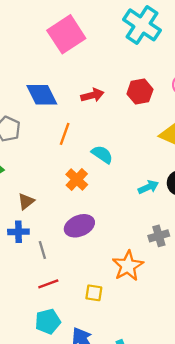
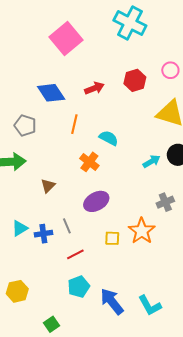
blue cross: (18, 232) -> (43, 234), moved
yellow square: (94, 293) -> (112, 238), moved

